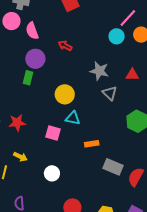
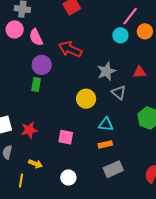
red arrow: (65, 46) -> (70, 49), size x1.6
gray star: (99, 71) -> (106, 71), turned -30
yellow circle: (65, 94) -> (86, 99), moved
cyan triangle: (73, 118) -> (106, 124), moved
gray rectangle: (113, 167) -> (113, 169), moved, turned -42

